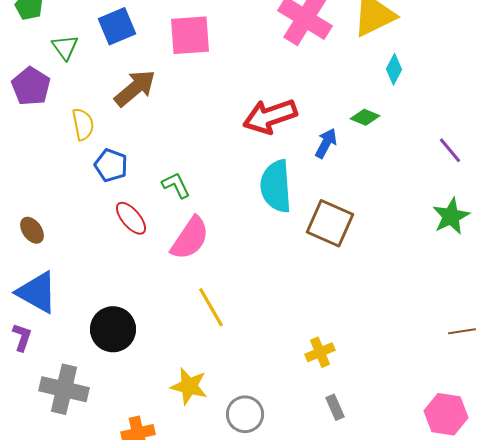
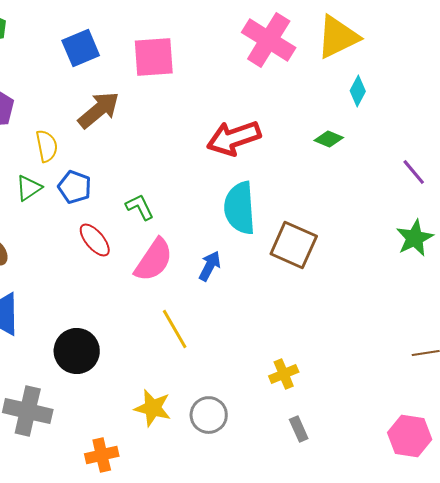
green triangle: (65, 47) -> (29, 188), moved, turned 32
blue arrow: (326, 143) -> (210, 266), moved
gray circle: (245, 414) -> (209, 415), moved

